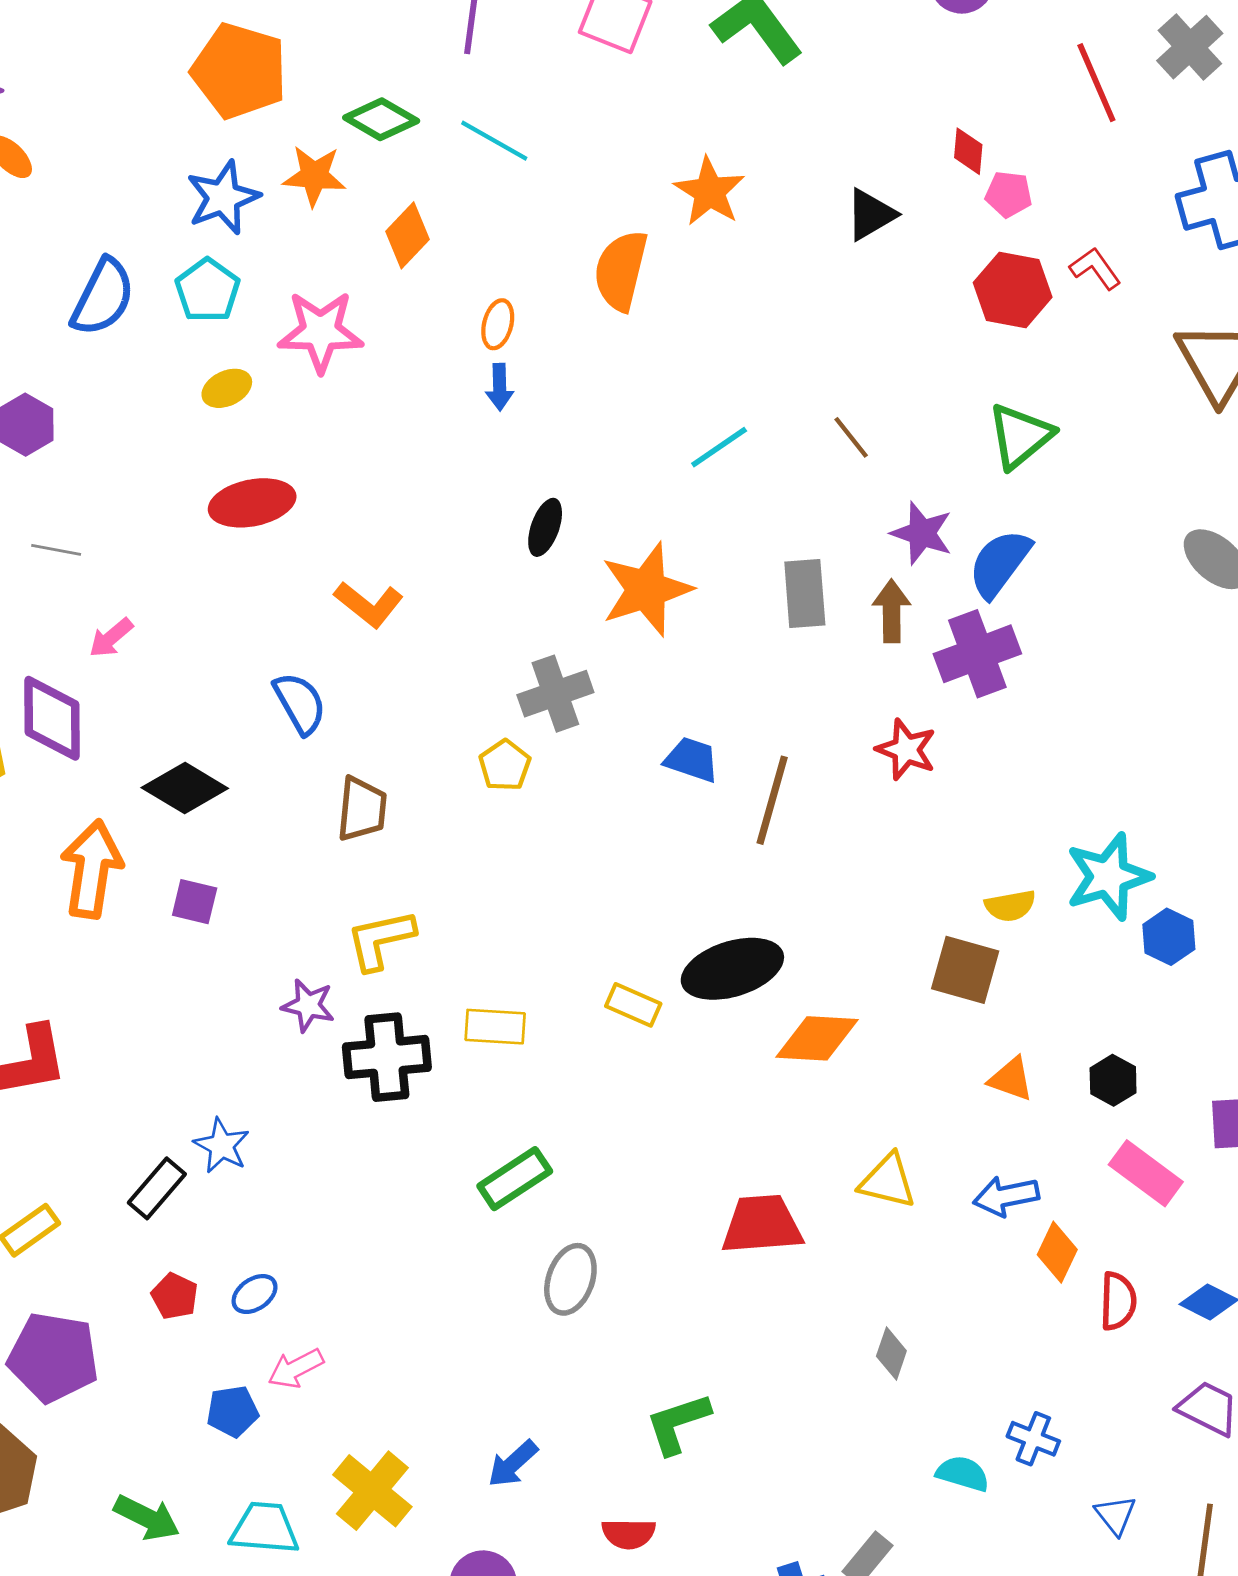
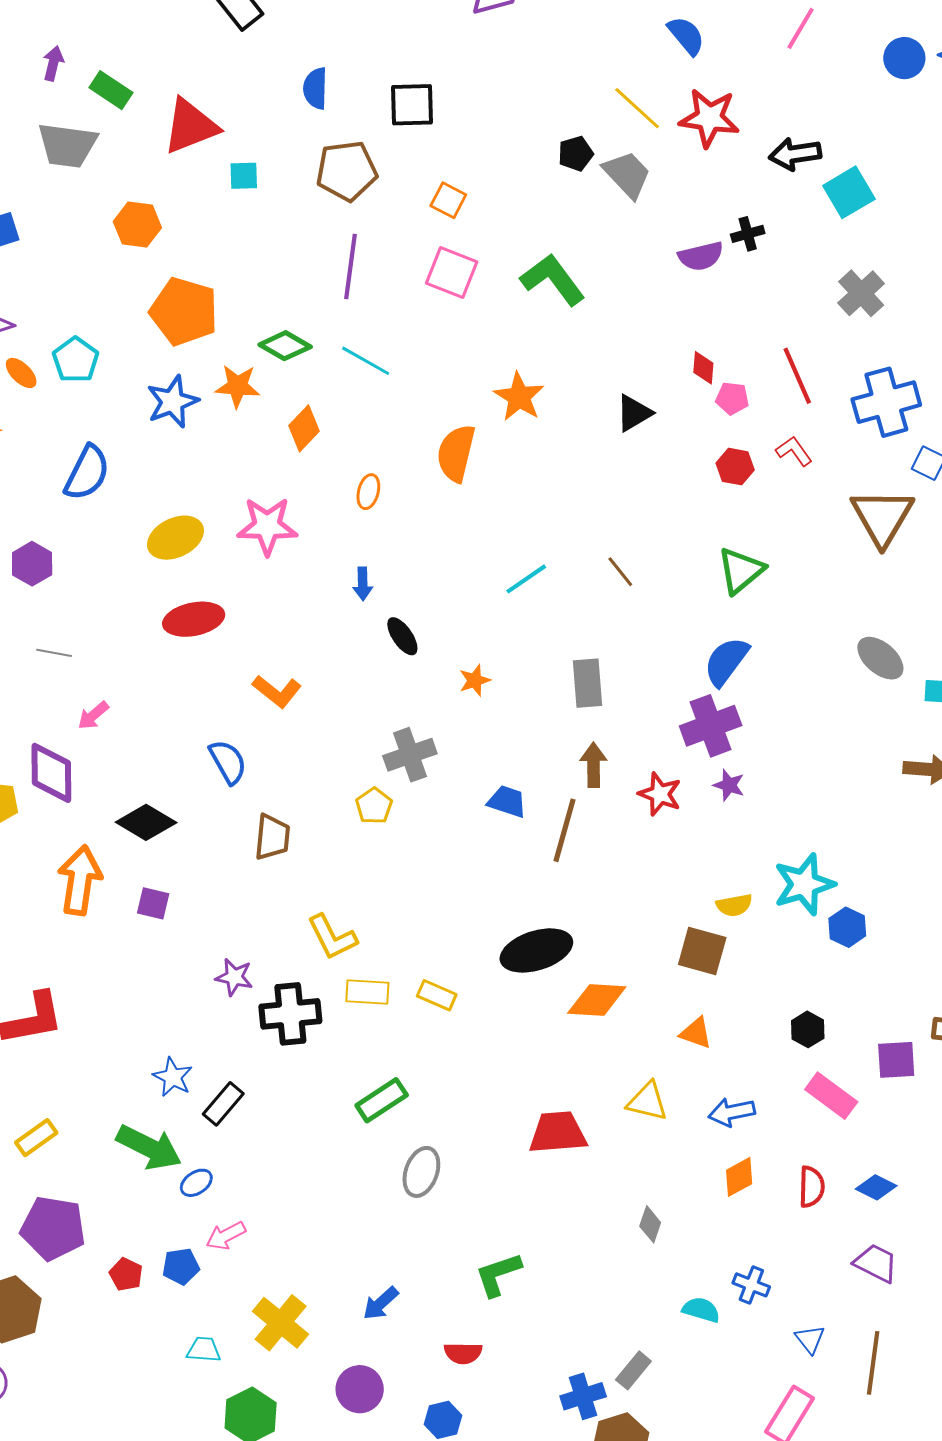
red line: (1096, 83) -> (797, 376), moved
cyan pentagon: (208, 290) -> (76, 360), moved
red hexagon: (1013, 290) -> (735, 467), size x0.7
pink star: (321, 332) -> (267, 526), moved
blue arrow: (500, 387) -> (363, 584), moved
yellow ellipse: (227, 388) -> (175, 538), size x1.6
black ellipse: (545, 527) -> (402, 636), turned -54
purple star: (922, 533) -> (729, 785), moved, size x0.7
orange star: (646, 590) -> (475, 680), size x0.5
brown arrow: (892, 611) -> (593, 765), moved
yellow L-shape: (380, 940) -> (332, 937), moved, turned -104
yellow rectangle: (633, 1005) -> (437, 995), moved
orange triangle: (1011, 1079) -> (696, 1033), moved
black rectangle: (157, 1188) -> (223, 1104), moved
orange diamond: (1057, 1252) -> (739, 1177), moved, turned 36
red pentagon: (175, 1296) -> (126, 1274), moved
green arrow: (147, 1518) -> (149, 1147), moved, size x1.4
cyan trapezoid: (264, 1528) -> (204, 1350), size x0.7

